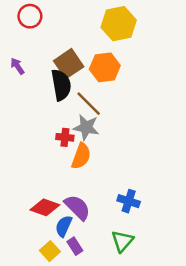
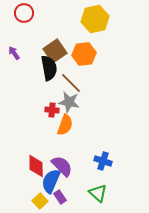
red diamond: (45, 207) -> (36, 166), turned 70
blue semicircle: (64, 226) -> (51, 181), size x1.4
green triangle: (122, 241) -> (98, 193), turned -30

